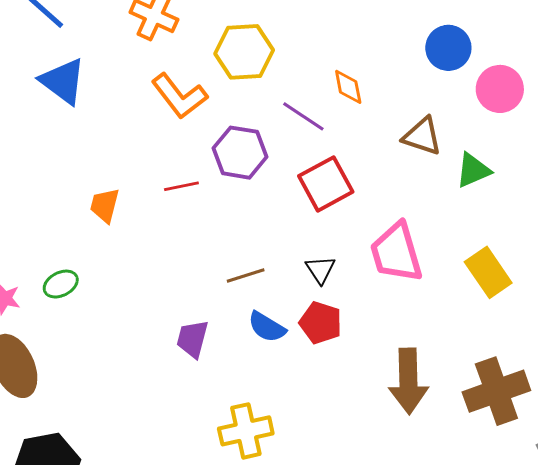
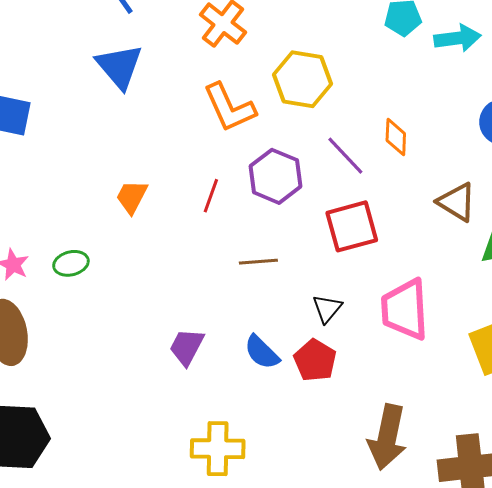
red line: (181, 186) -> (211, 196), turned -72
brown line: (246, 275) -> (258, 262), moved

